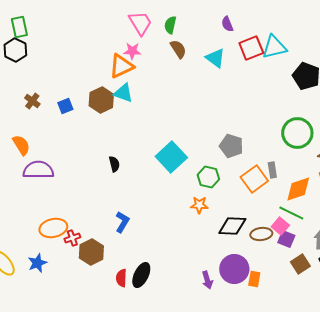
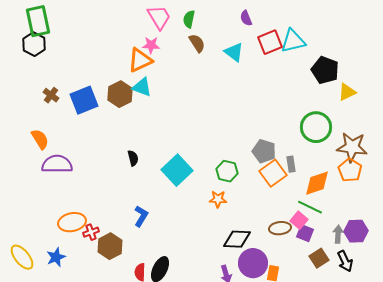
green rectangle: (19, 27) -> (38, 21), size x1.4
blue square: (65, 106) -> (84, 100), size x1.8
gray pentagon: (231, 146) -> (264, 151), moved
cyan square: (171, 157) -> (177, 170), moved
black diamond: (232, 226) -> (237, 239), moved

